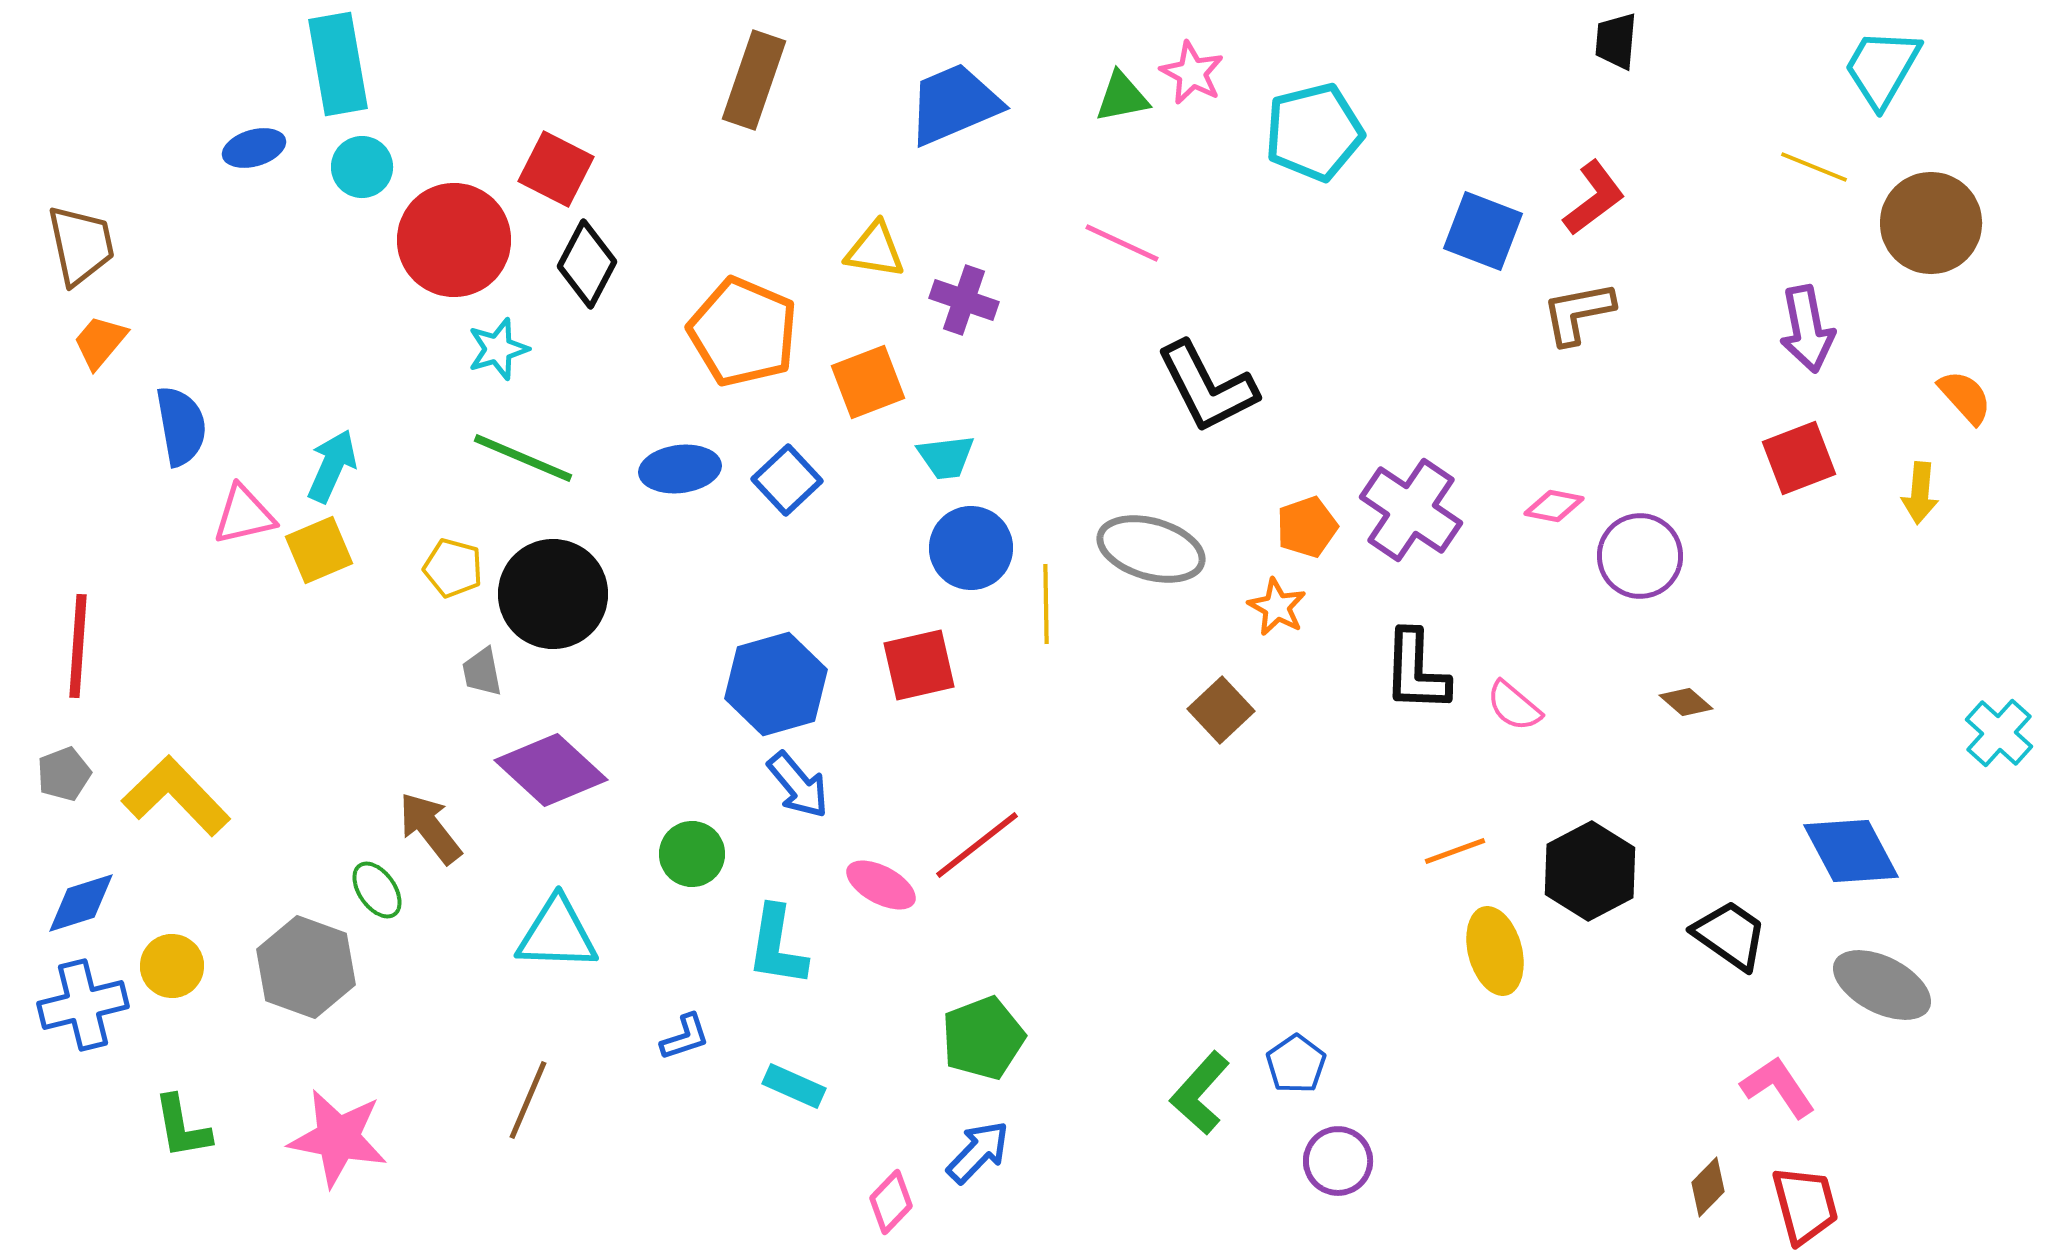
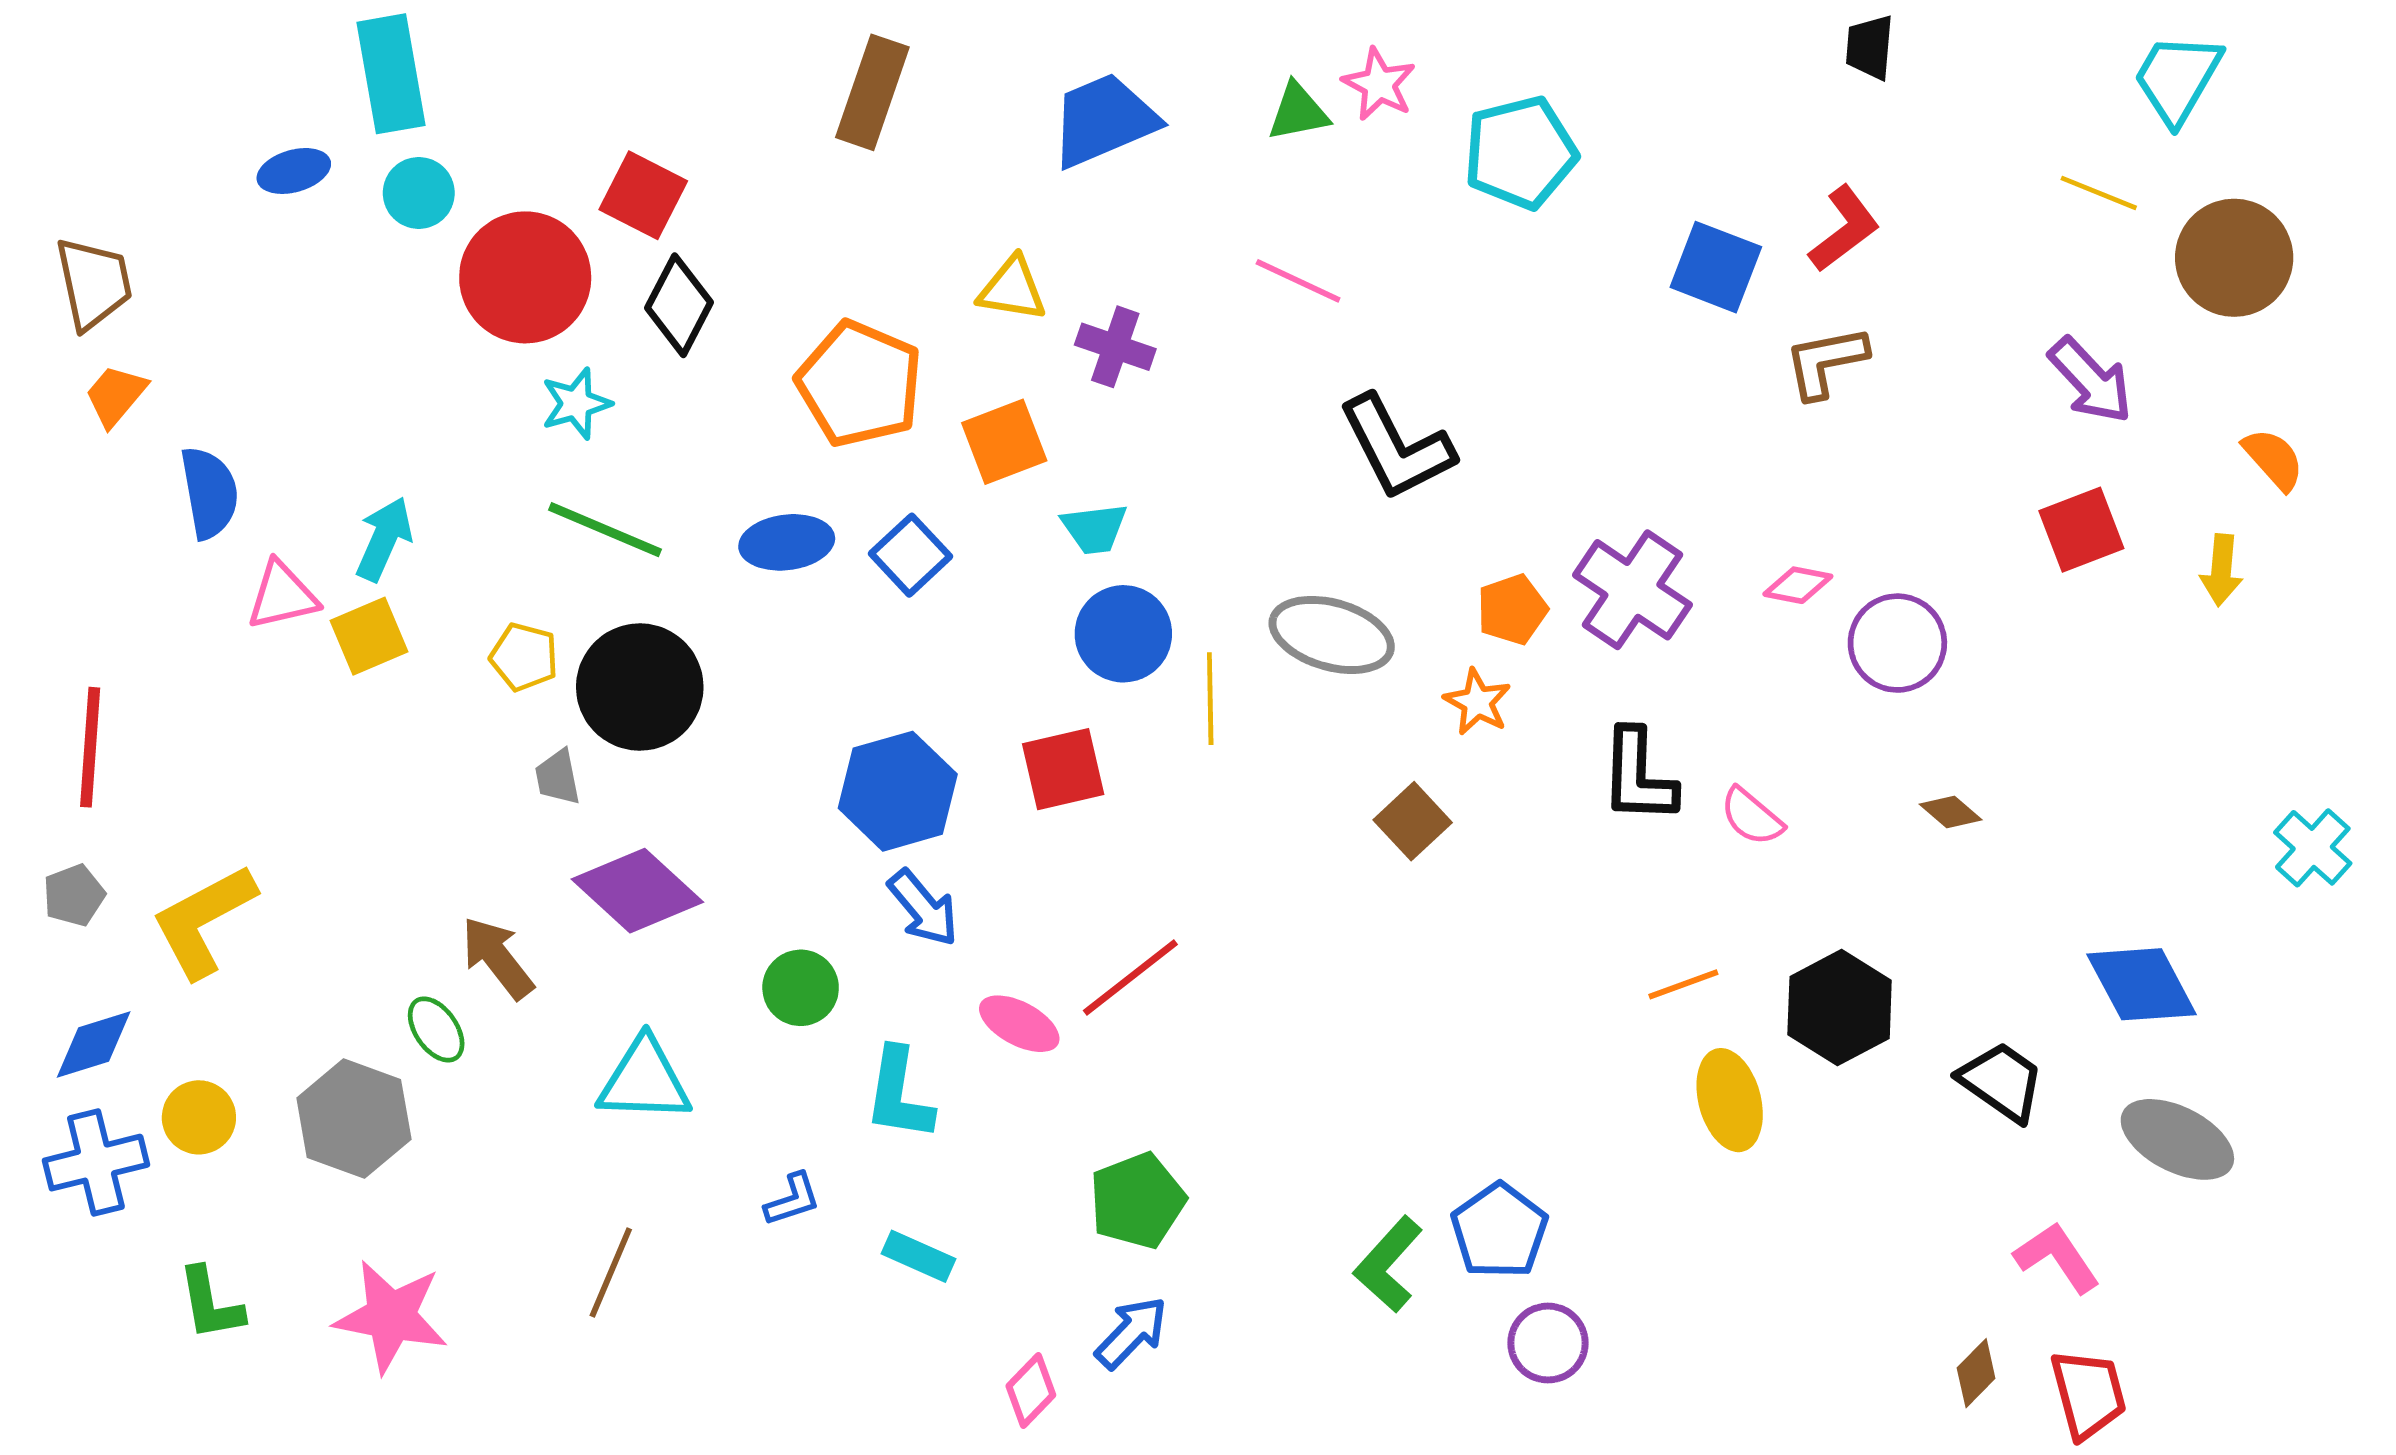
purple arrow: (1807, 329) -> (2091, 380), turned -32
yellow L-shape: (176, 796) -> (204, 921), turned -74
blue pentagon: (1296, 1064) -> (1499, 1231), size x1.4

